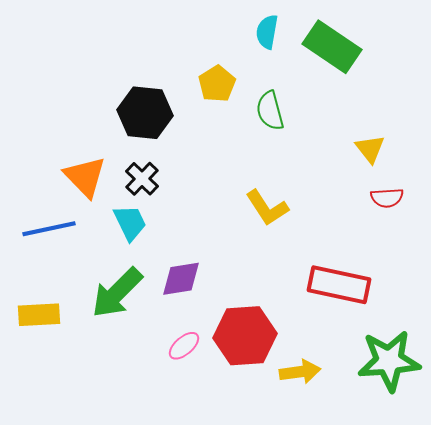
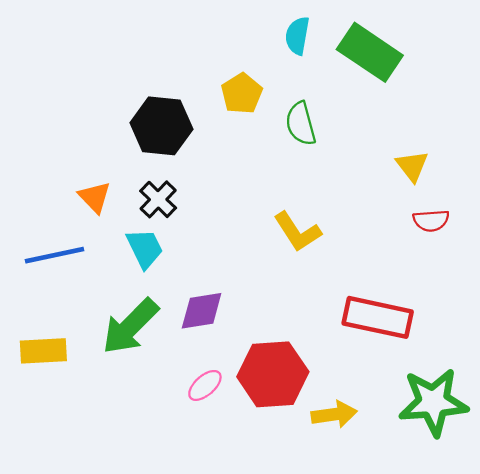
orange triangle: (85, 177) -> (95, 197), size x0.7

